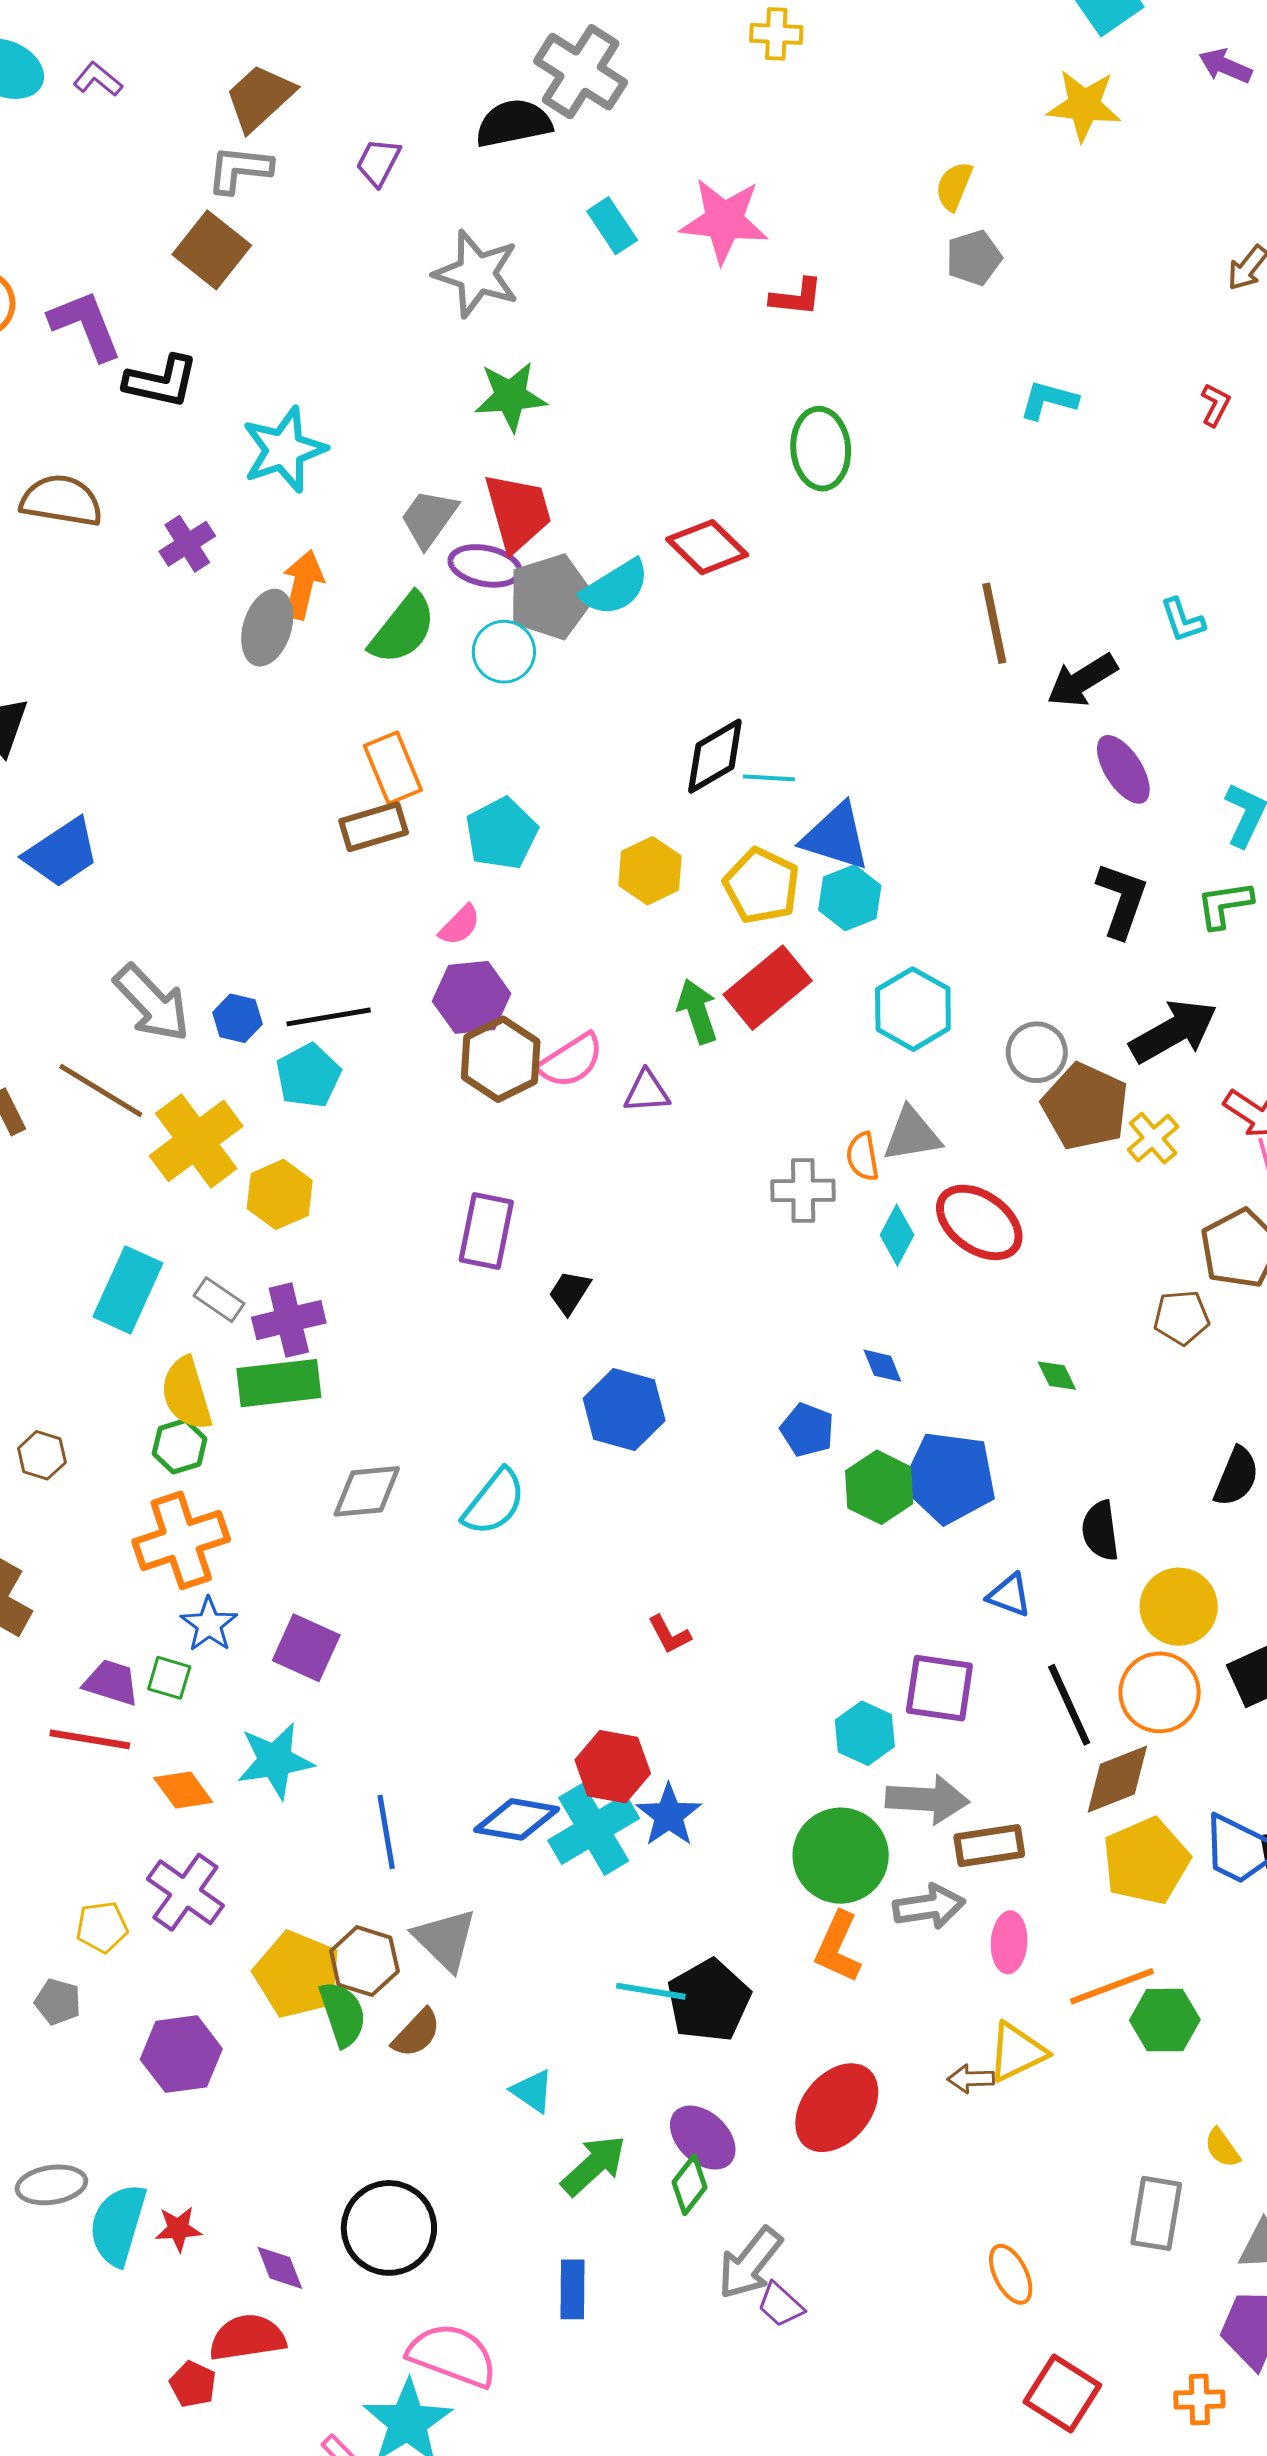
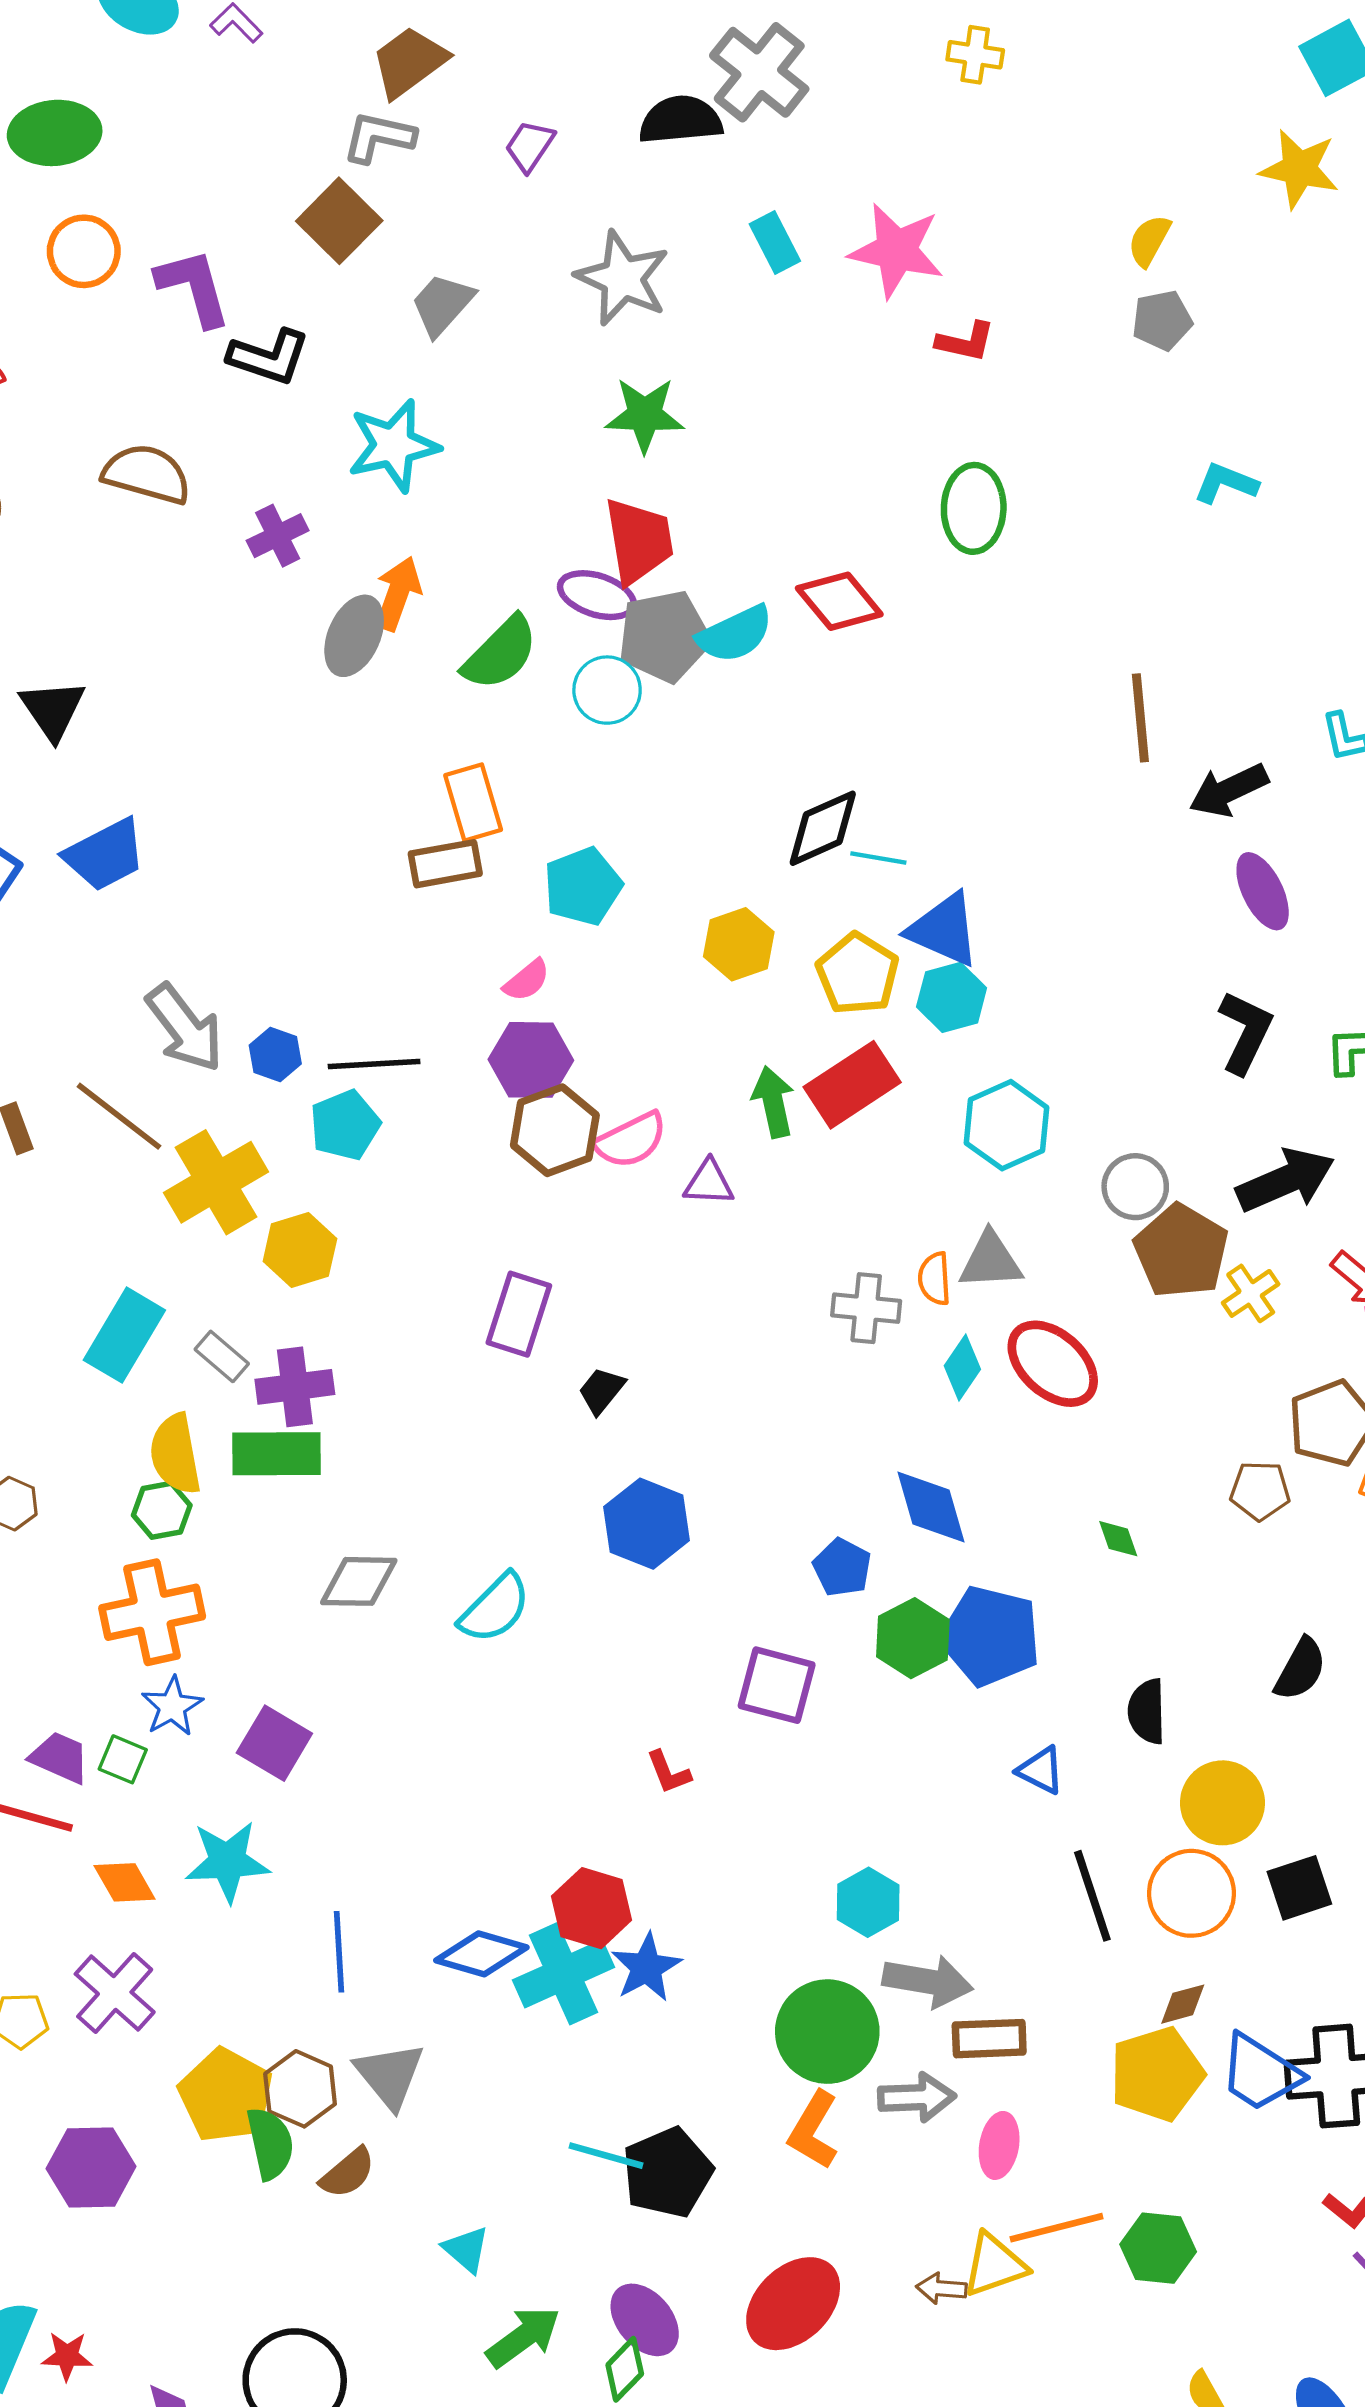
gray trapezoid: (429, 518) -> (442, 304), moved
blue diamond: (882, 1366) -> (931, 1507), size x1.8
purple square: (939, 1688) -> (777, 1685), moved
brown diamond: (1117, 1779) -> (1183, 2004), moved, size x0.6
orange line: (1112, 1986) -> (1056, 2228), moved

